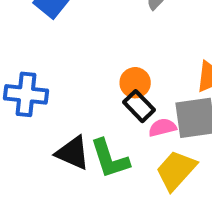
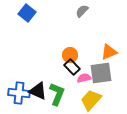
blue cross: (26, 94) -> (19, 93), moved
green L-shape: (110, 159) -> (57, 94), turned -140

